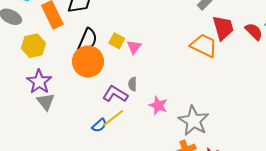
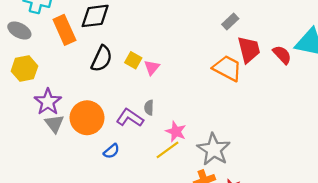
yellow hexagon: (33, 46) -> (24, 69), moved
orange circle: (88, 61) -> (87, 118), moved
yellow line: (113, 118) -> (168, 150), moved

